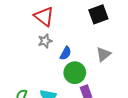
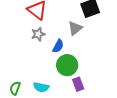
gray triangle: (103, 54) -> (75, 28), moved

